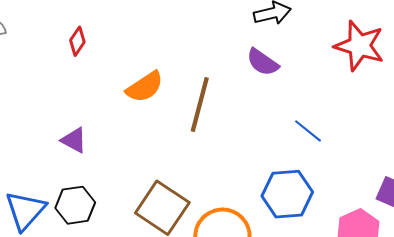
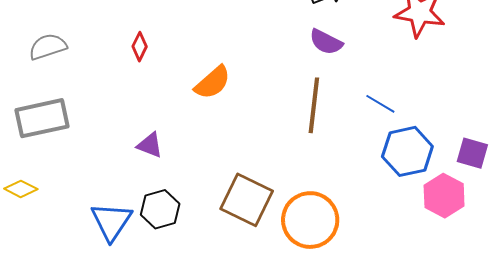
brown line: (200, 105) -> (314, 105), moved
blue hexagon: (287, 194) -> (407, 151), moved

